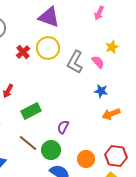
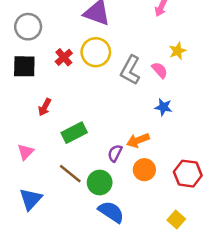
orange arrow: (111, 114) -> (138, 140), moved
red hexagon: (116, 156) -> (188, 174), moved
orange circle: (86, 159) -> (144, 170), moved

